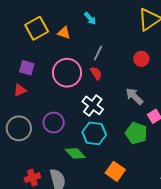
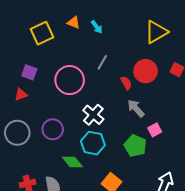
orange triangle: (64, 33) -> (74, 23), moved
red circle: (141, 59) -> (146, 71), size x1.5
red semicircle: (96, 73) -> (126, 83), moved

